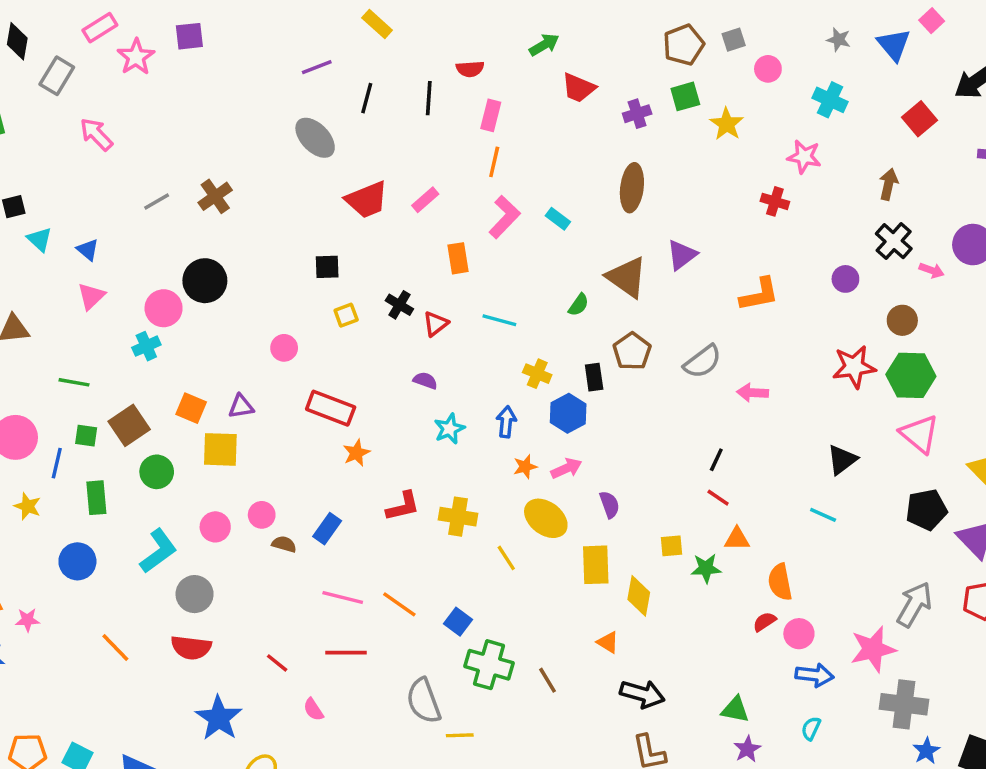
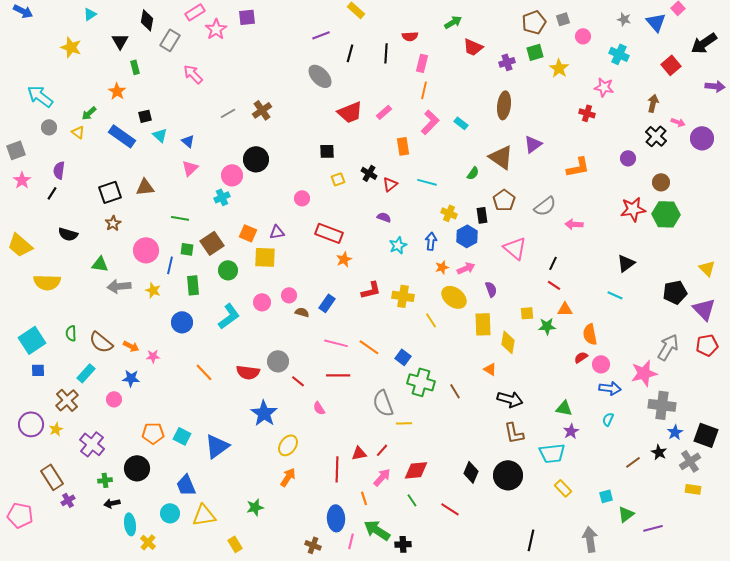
pink arrow: (932, 270) -> (678, 122), moved
pink triangle: (920, 434) -> (515, 248), moved
gray circle: (195, 594) -> (278, 361), moved

